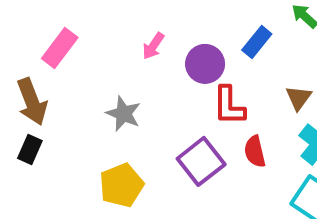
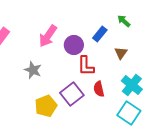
pink arrow: (153, 46) -> (48, 36), size x1.6
brown triangle: (299, 98) -> (121, 53), moved
yellow pentagon: (121, 185) -> (46, 106), moved

